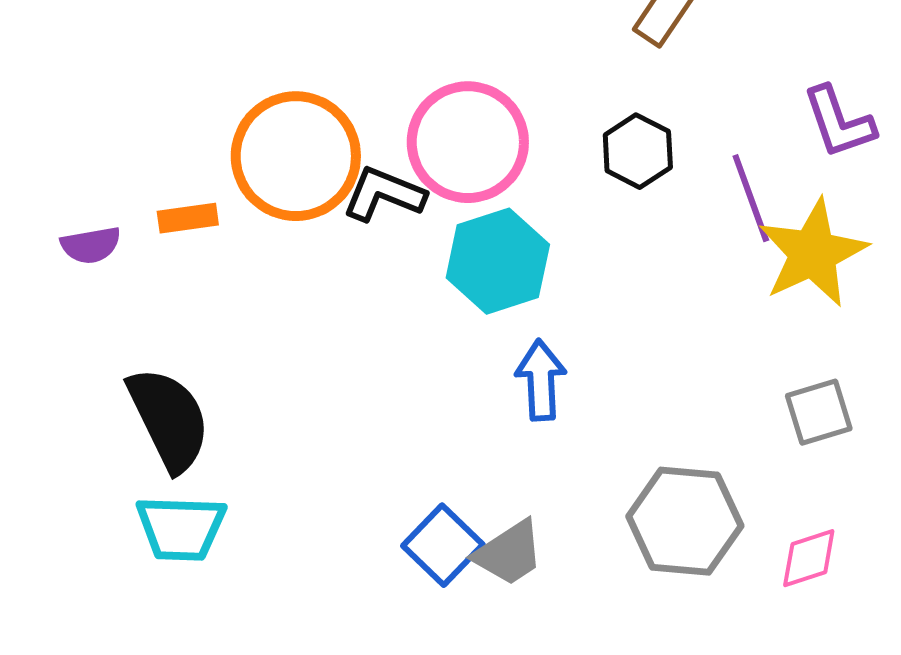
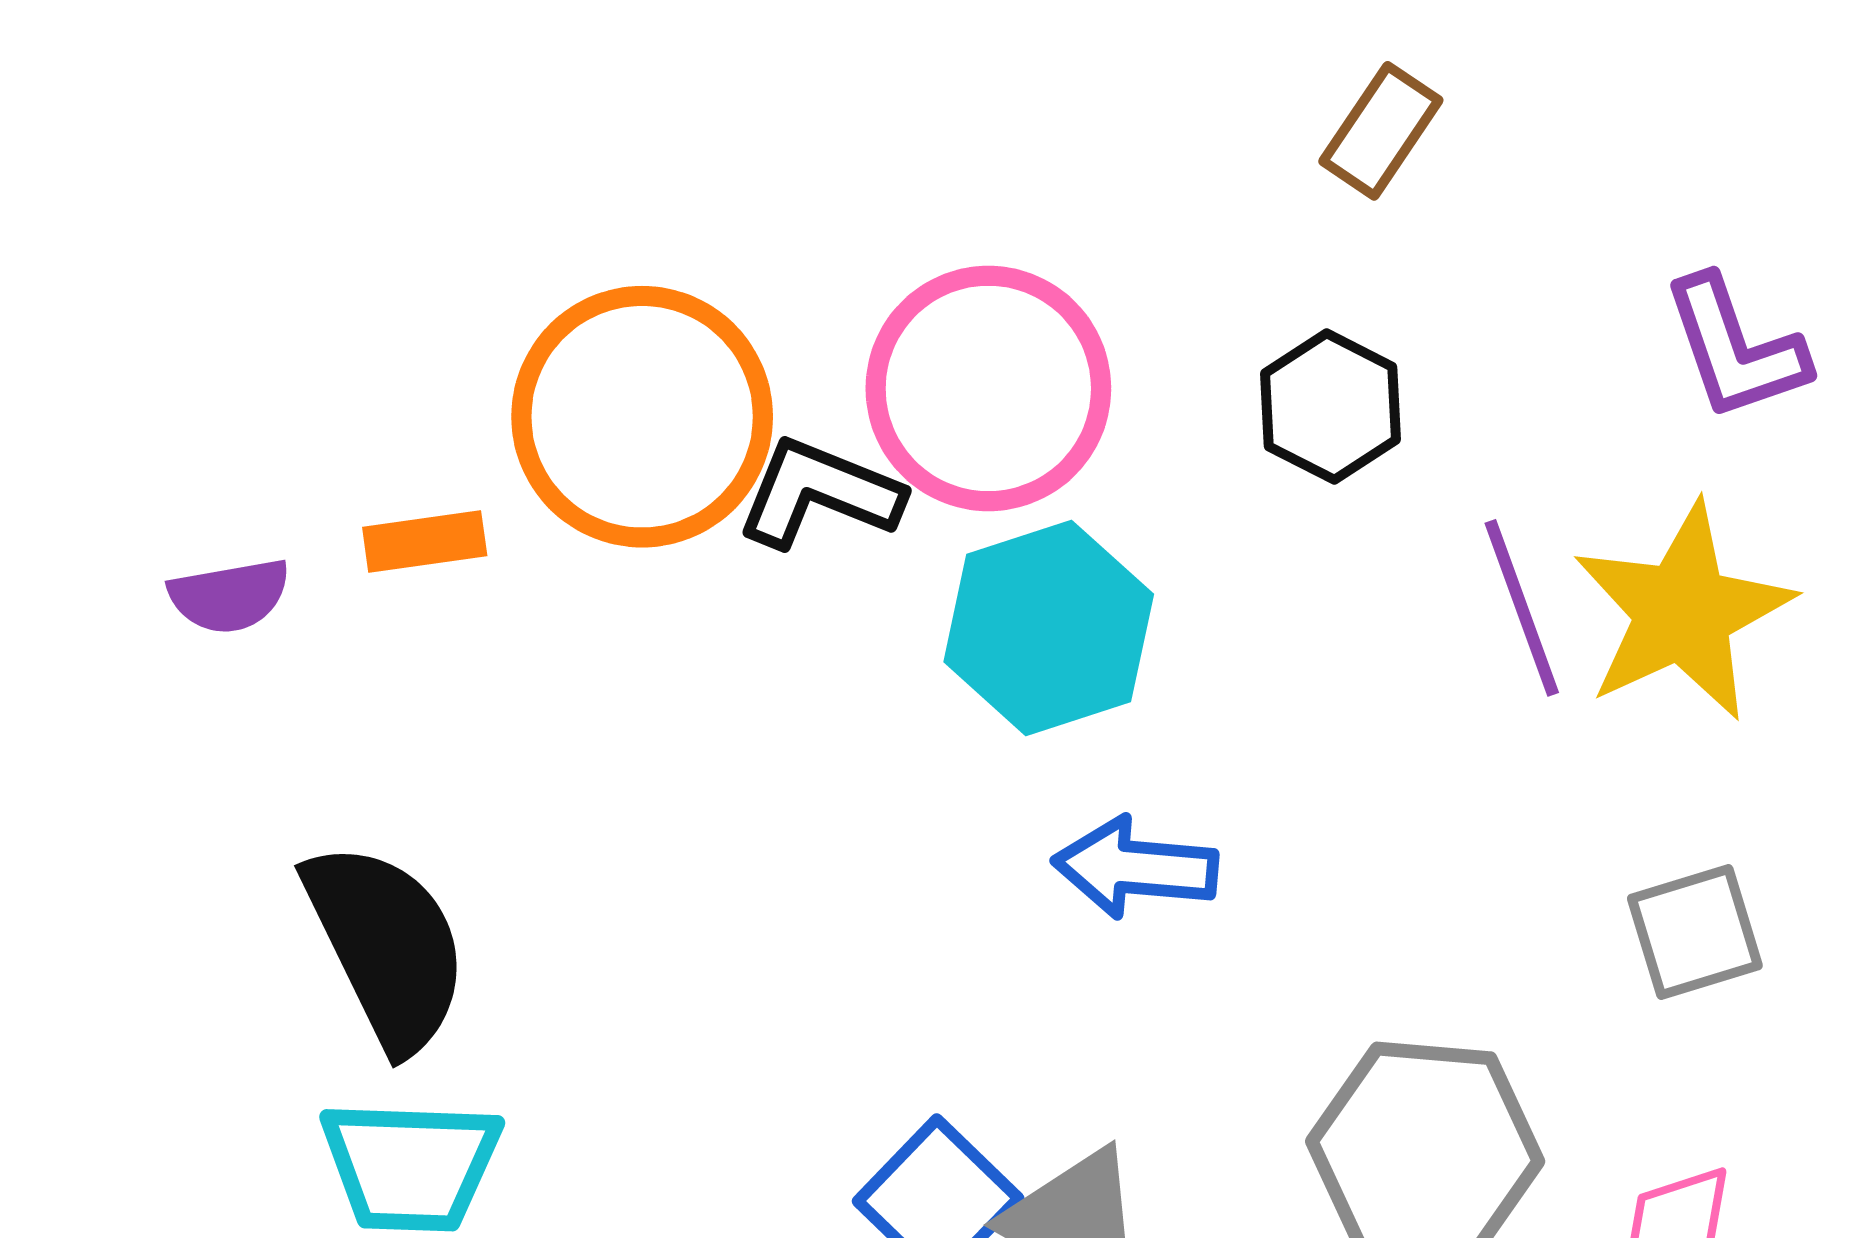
purple line: (751, 198) -> (1522, 608), moved
blue arrow: (541, 380) -> (1135, 868), turned -82

